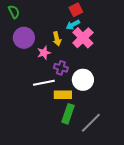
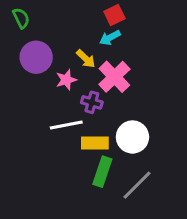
pink cross: (83, 38) -> (114, 77), moved
yellow arrow: (57, 39) -> (86, 59), turned -32
white circle: (83, 80) -> (132, 137), moved

